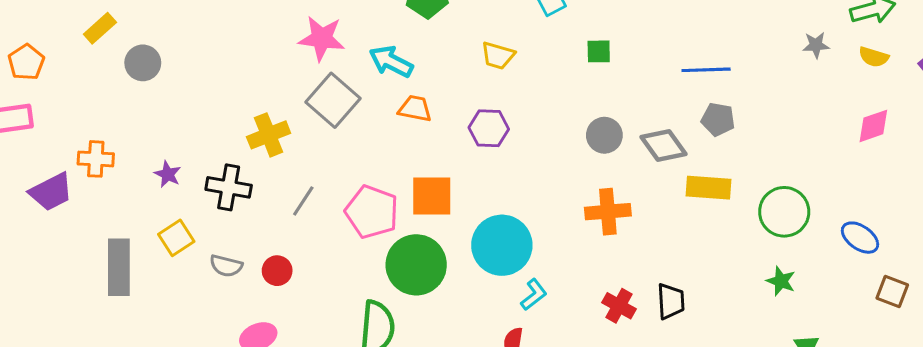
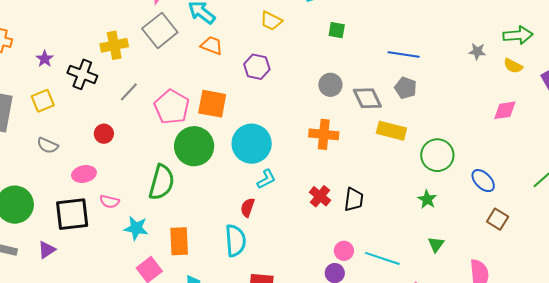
gray semicircle: (226, 266) -> (48, 145), moved

